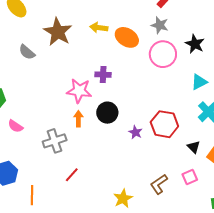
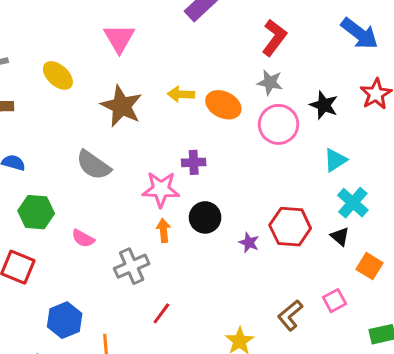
gray semicircle: (27, 52) -> (93, 165), moved, size x1.4
pink semicircle: (15, 126) -> (83, 238), moved
black triangle: (194, 147) -> (340, 236), moved

